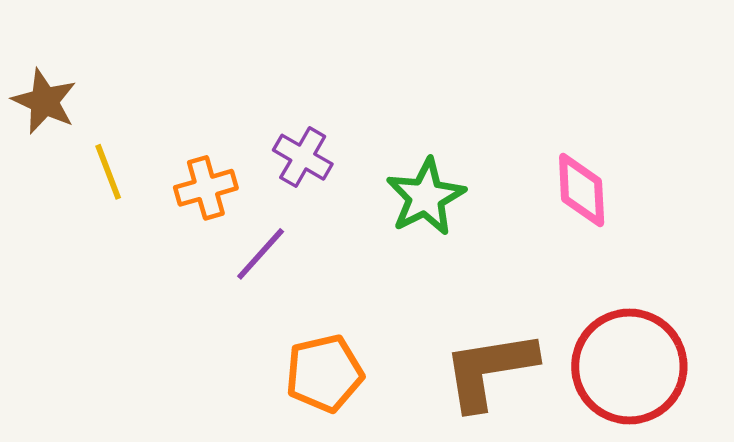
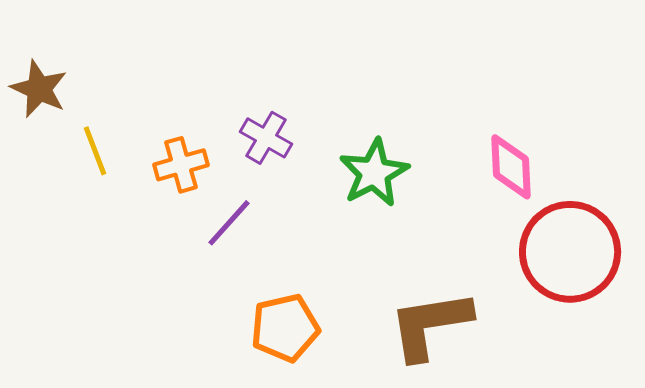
red circle: (629, 366) -> (570, 252), moved

